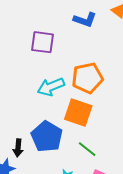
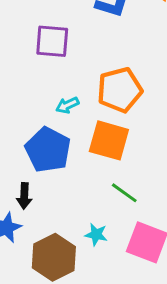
cyan arrow: (51, 87) -> (67, 105), size x0.6
blue pentagon: (47, 137) -> (48, 150), moved

